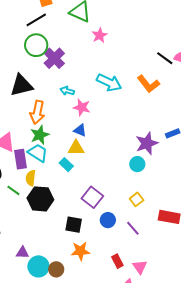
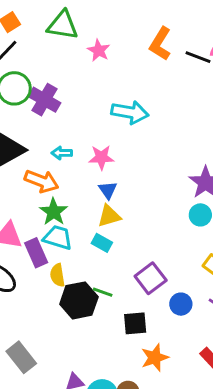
orange L-shape: (148, 84) -> (160, 44), moved, turned 85
cyan arrow: (67, 91) -> (62, 153), moved
orange arrow: (37, 112) -> (42, 181), turned -65
blue triangle: (80, 130) -> (108, 190), turned 48
green line: (13, 190) -> (103, 292), moved
purple square: (92, 197) -> (151, 278), turned 30

